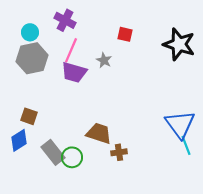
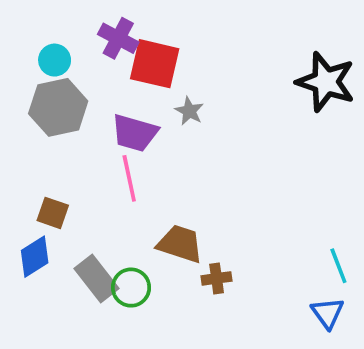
red square: (125, 34) -> (155, 64), moved, size x1.8
pink line: (71, 50) -> (129, 178), moved, turned -35
blue triangle: (180, 124) -> (328, 313), moved, size x0.6

